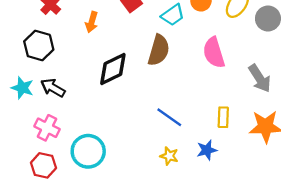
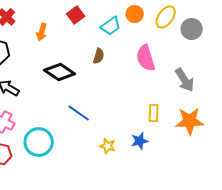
brown semicircle: (159, 50) -> (99, 56), size x0.6
black diamond: (113, 69) -> (60, 72), turned 60
blue line: (169, 117) -> (79, 113), moved

